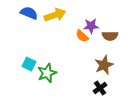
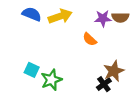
purple star: (91, 26) -> (103, 18), moved
brown semicircle: (110, 36) -> (120, 17), moved
black cross: (100, 88) -> (104, 84), moved

